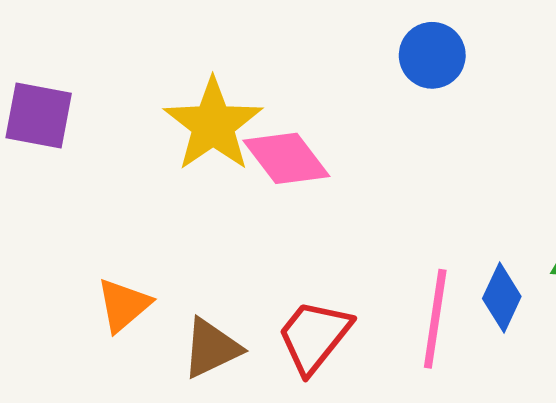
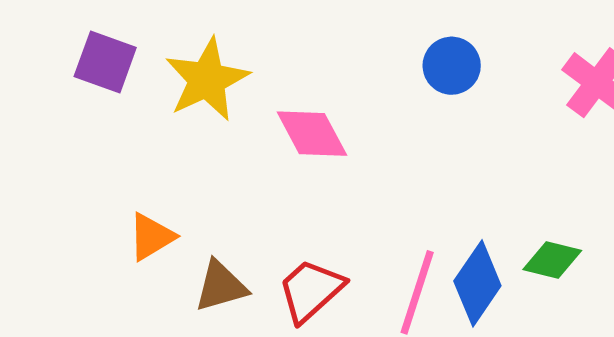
yellow star: (213, 125) -> (207, 80), moved
blue diamond: (502, 298) -> (477, 283), size x1.4

